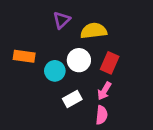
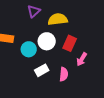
pink arrow: (104, 91) -> (82, 59), moved
pink semicircle: (102, 115) -> (64, 74), moved

